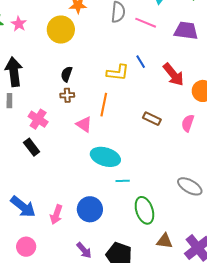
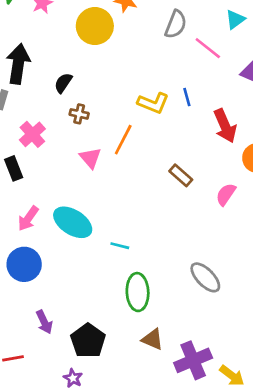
black semicircle: (67, 74) -> (63, 83), moved
cyan ellipse: (105, 157) -> (73, 222), moved
blue circle: (90, 209) -> (24, 264), moved
pink arrow: (56, 215) -> (28, 218), moved

